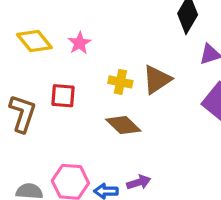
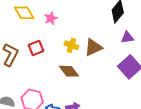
red square: (63, 96) -> (36, 48), turned -35

